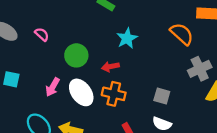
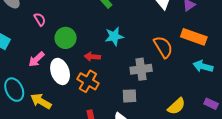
pink semicircle: (42, 34) -> (40, 19), moved
gray cross: (200, 69) -> (141, 69), moved
gray square: (162, 96) -> (129, 96), turned -35

